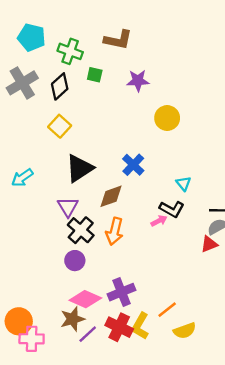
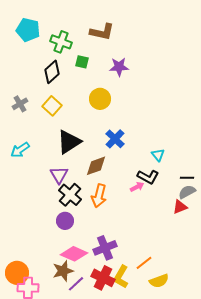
gray cross: (22, 83) -> (20, 104), moved, size x0.6
yellow circle: (167, 118) -> (100, 99), moved

